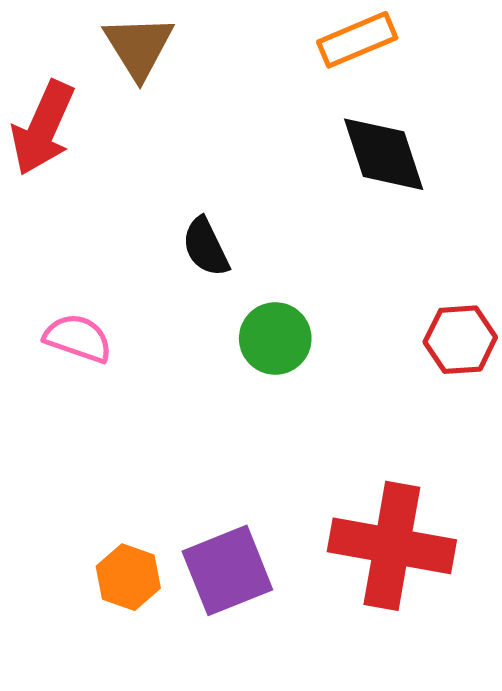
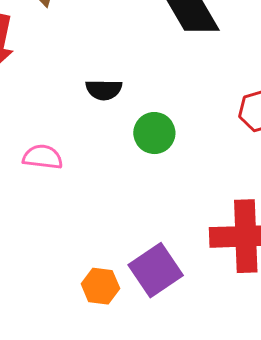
black semicircle: (206, 247) -> (104, 90), turned -51

